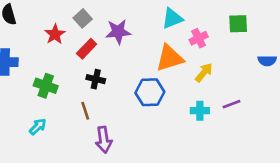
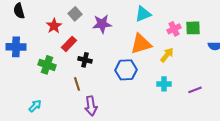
green square: (238, 24) -> (193, 28), moved
pink cross: (199, 38) -> (174, 29), moved
red rectangle: (87, 49) -> (69, 44), moved
purple line: (232, 104) -> (195, 90), moved
cyan arrow: (38, 127) -> (35, 106), moved

